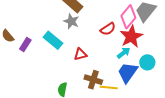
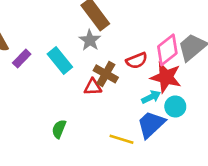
red star: (131, 37) -> (166, 77), turned 30
cyan circle: (147, 62) -> (175, 107), moved
brown cross: (93, 80) -> (106, 74), moved

